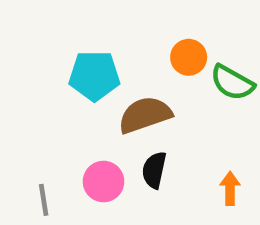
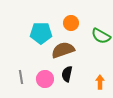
orange circle: (189, 57) -> (71, 23), moved
gray line: (44, 200) -> (21, 77), moved

